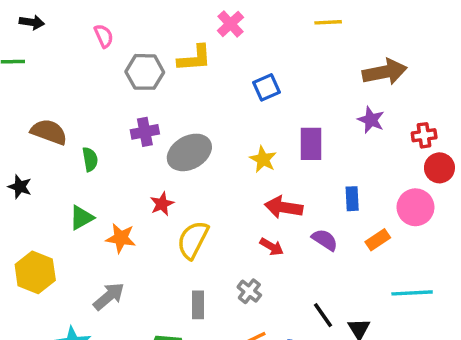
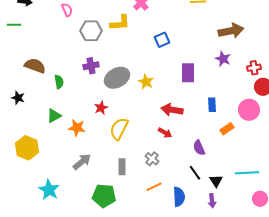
yellow star: (263, 159) -> (146, 82), moved
purple semicircle: (325, 240) -> (199, 148), moved, turned -147
cyan line: (412, 293) -> (247, 173), moved
gray arrow: (109, 296) -> (82, 162), moved

